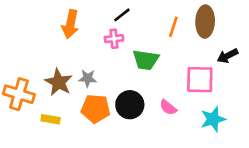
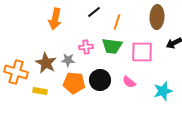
orange line: (173, 27) -> (117, 22), moved
pink cross: (114, 39) -> (86, 47), moved
pink square: (200, 80) -> (142, 52), moved

